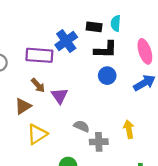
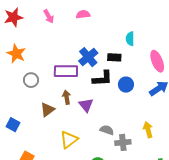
black rectangle: (94, 27) -> (114, 57), moved
black L-shape: (106, 50) -> (102, 78), moved
brown arrow: (38, 85) -> (67, 97), turned -144
brown triangle: (23, 106) -> (47, 110), moved

